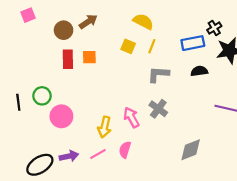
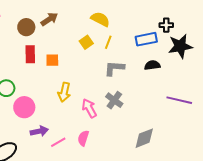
black cross: (214, 28) -> (166, 25), turned 32
yellow square: (128, 46) -> (86, 42), turned 32
orange square: (89, 57) -> (52, 60), moved
yellow arrow: (104, 127) -> (64, 92), moved
purple arrow: (69, 156) -> (39, 131), moved

